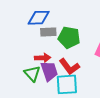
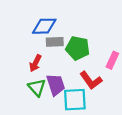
red arrow: (43, 58) -> (35, 63), moved, turned 119
red L-shape: (69, 67) -> (91, 80), moved

